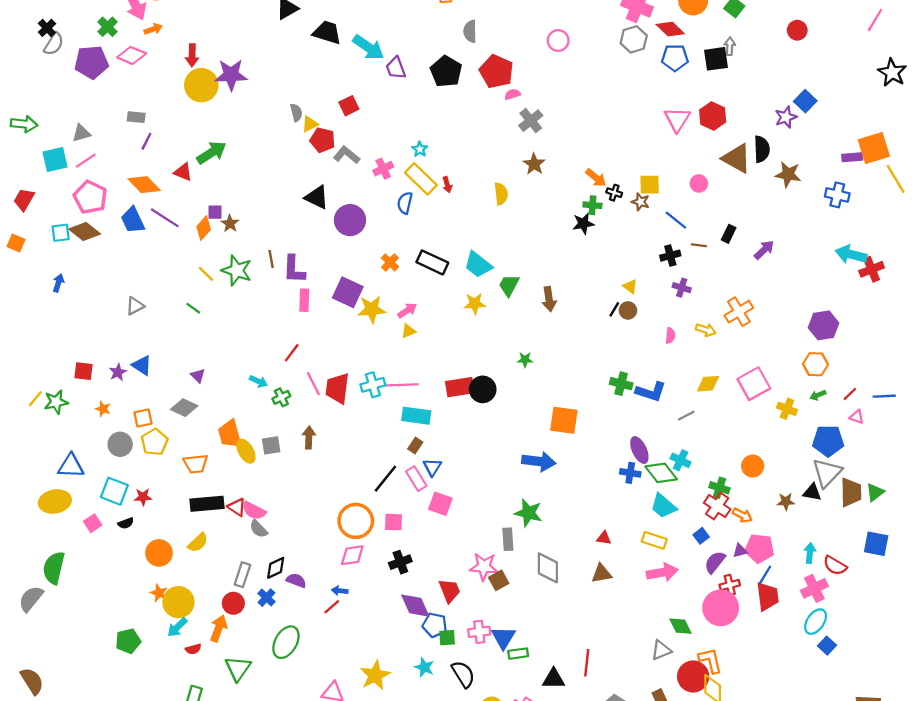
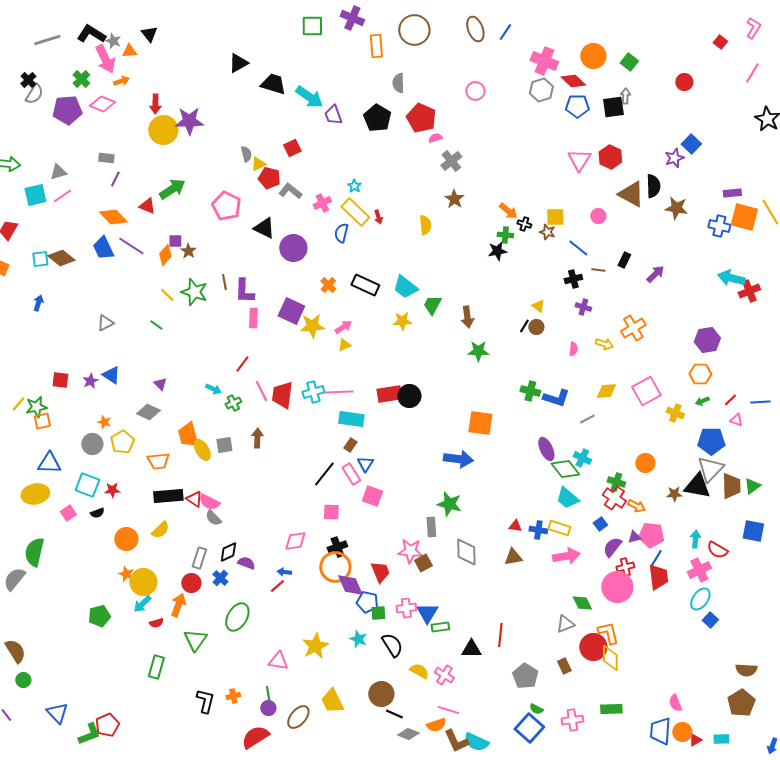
orange square: (874, 148) -> (744, 217), moved, turned 32
pink pentagon: (90, 197) -> (226, 206), moved
green star: (525, 360) -> (478, 351), moved, size x1.5
orange star: (103, 409) -> (104, 422), moved
orange square: (143, 418) -> (42, 421), moved
blue cross: (630, 473) -> (538, 530), moved
black triangle: (812, 492) -> (697, 486), size x1.6
orange circle: (356, 521) -> (335, 567), moved

